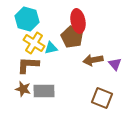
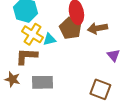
brown arrow: (93, 60) -> (97, 28), moved
brown star: (23, 89) -> (12, 79), moved

